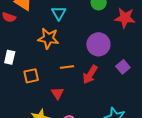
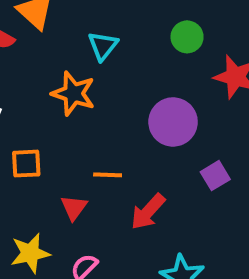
orange line: (67, 67) -> (108, 175), moved
red arrow: (90, 75) -> (148, 212), moved

